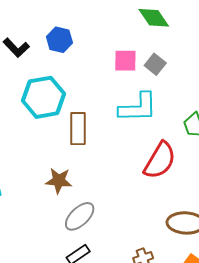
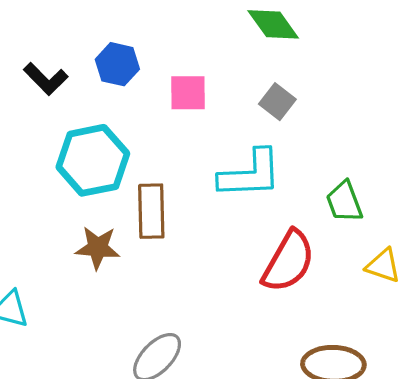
pink square: (125, 61) -> (188, 93), moved
brown star: (59, 181) -> (98, 248), moved

